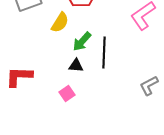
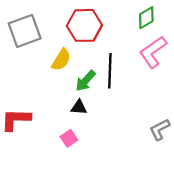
black line: (104, 52) -> (110, 71), moved

